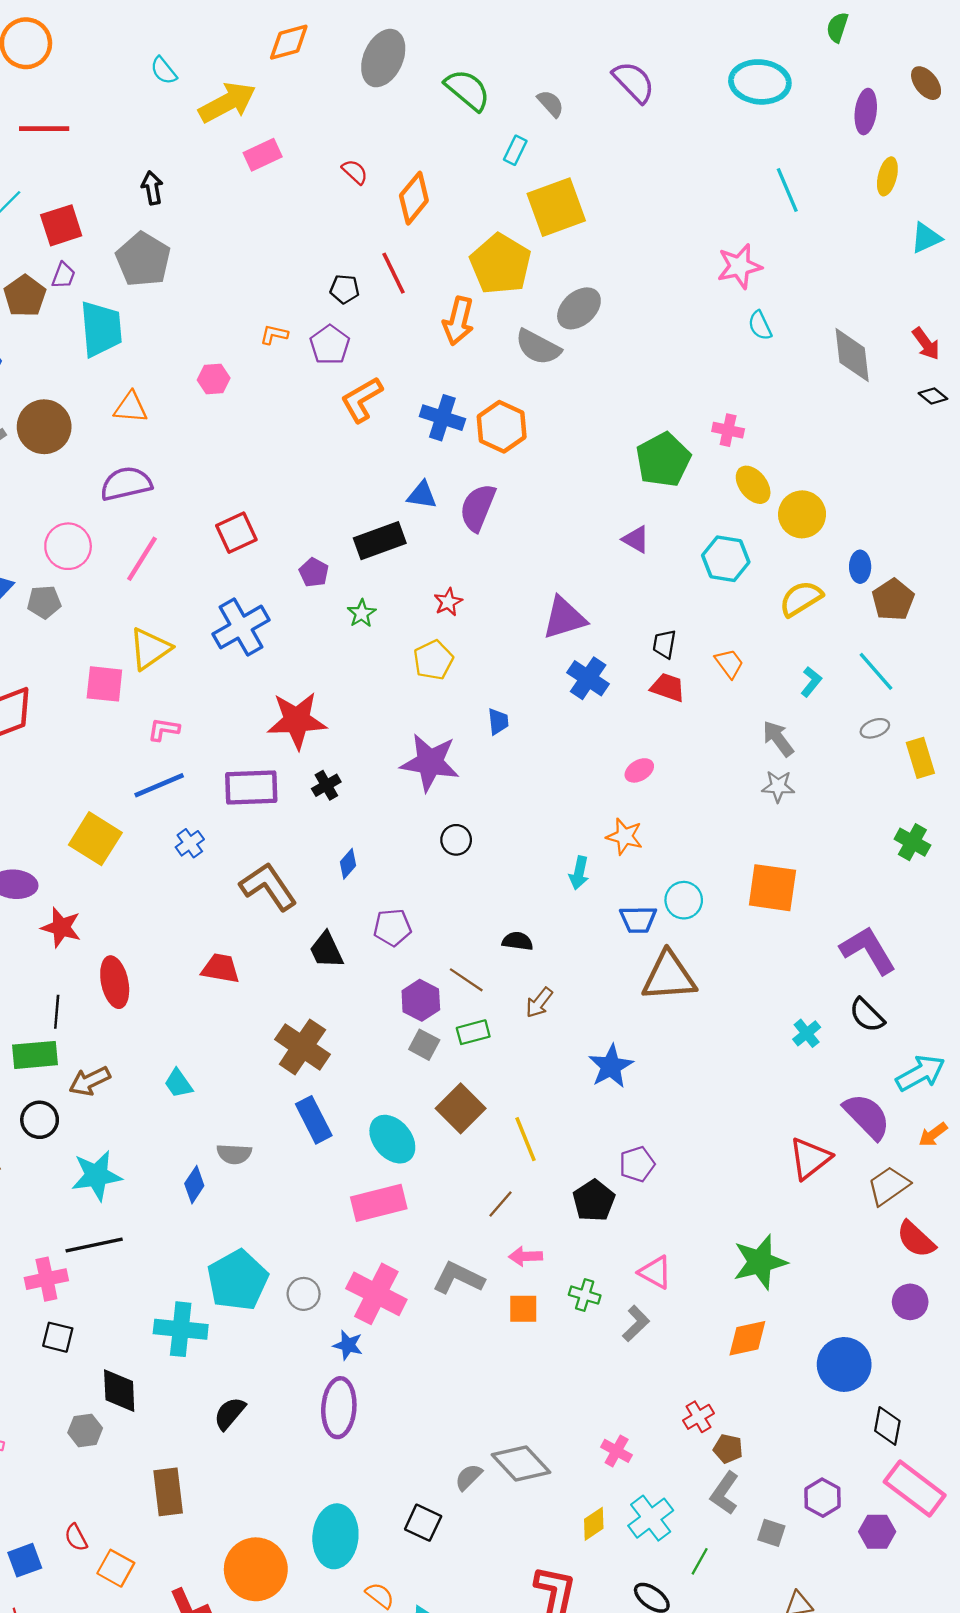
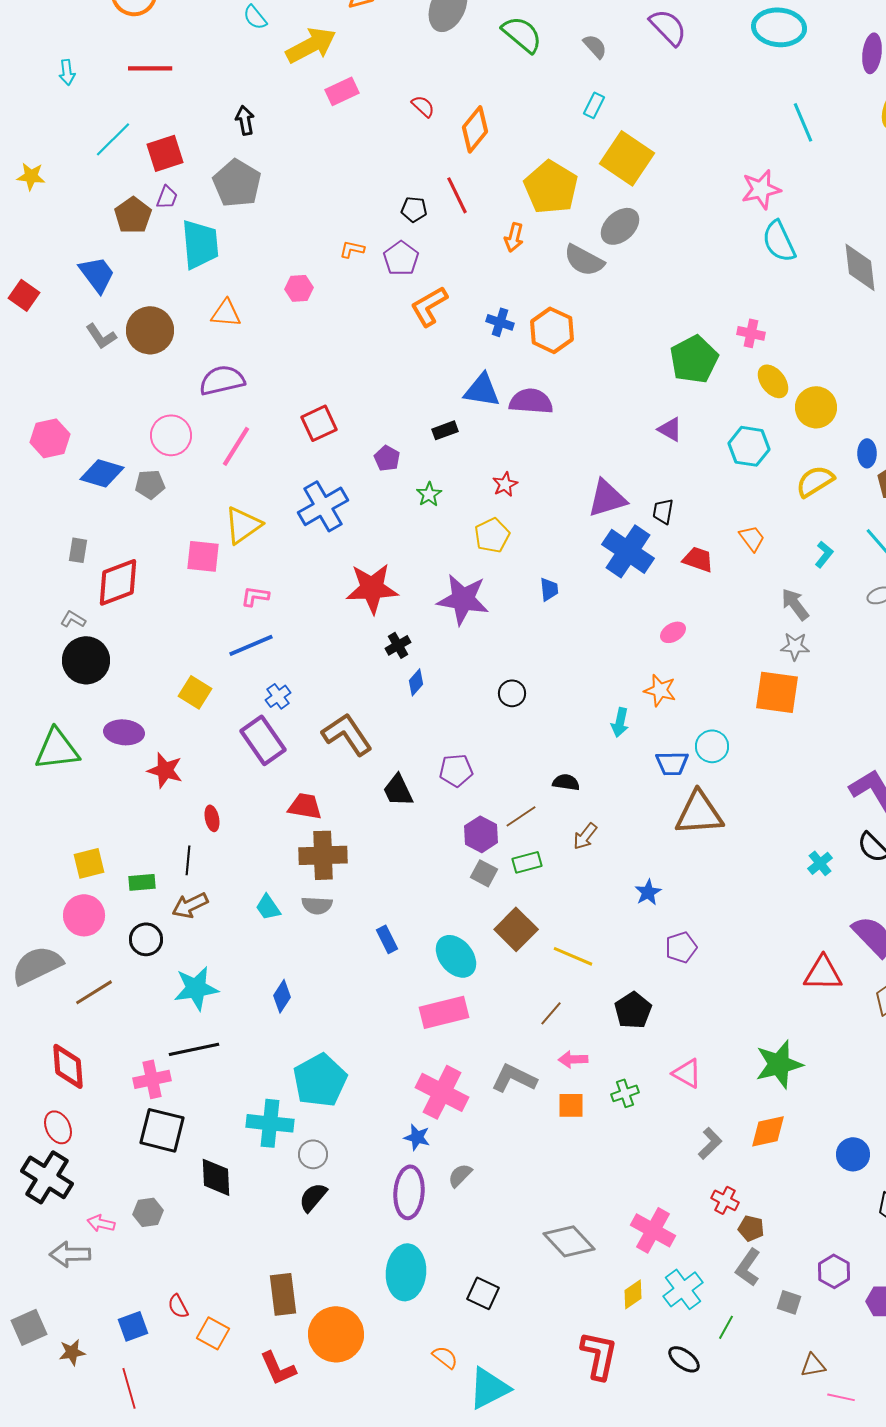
cyan rectangle: (515, 150) -> (594, 105), moved
yellow square: (556, 207) -> (627, 158), moved, turned -36
orange arrow: (458, 321) -> (514, 237), size x0.7
cyan semicircle: (760, 325) -> (779, 241), size x1.6
blue cross: (442, 418) -> (500, 322), size x0.7
blue triangle: (422, 495) -> (482, 390), size x1.4
purple semicircle: (478, 508) -> (531, 401), turned 72
black rectangle: (380, 541) -> (445, 430), size x0.6
black trapezoid: (664, 644) -> (663, 511), moved
blue cross: (588, 678) -> (628, 551), size x1.4
purple star: (430, 762) -> (463, 599), moved
purple rectangle: (251, 787) -> (263, 740), moved, turned 57
yellow square: (95, 839) -> (195, 692), size x0.7
blue diamond: (348, 864) -> (416, 682), moved
orange square: (772, 888) -> (777, 692), moved
brown line: (466, 980) -> (521, 816), turned -68
red ellipse: (115, 982) -> (212, 818), size x0.6
black line: (57, 1012) -> (188, 860), moved
brown cross: (302, 1047) -> (323, 855), moved, turned -36
green rectangle: (35, 1055) -> (142, 882), size x0.7
blue star: (611, 1066) -> (648, 892), size x0.7
blue rectangle: (314, 1120) -> (387, 939), size x0.7
yellow line: (525, 1139) -> (573, 956), turned -45
gray semicircle: (234, 1154) -> (317, 905), moved
red triangle: (810, 1158) -> (823, 973), turned 39
purple pentagon: (637, 1164) -> (681, 947), moved
gray circle: (304, 1294) -> (313, 1154), moved
green cross: (585, 1295) -> (625, 1093), turned -36
gray L-shape: (636, 1323) -> (710, 1143), moved
black square: (58, 1337) -> (162, 1130), size x1.6
blue circle: (844, 1364) -> (853, 1154), size x0.7
red cross: (698, 1417) -> (725, 1200), turned -32
gray hexagon: (85, 1430) -> (148, 1212), moved
pink cross: (617, 1451) -> (653, 1230), size x1.6
gray semicircle: (469, 1477) -> (460, 1175), moved
brown rectangle: (168, 1492) -> (283, 1294), moved
cyan ellipse: (335, 1536) -> (406, 1272), moved

